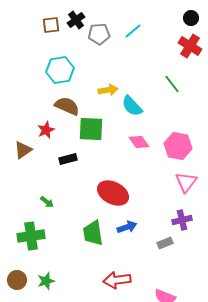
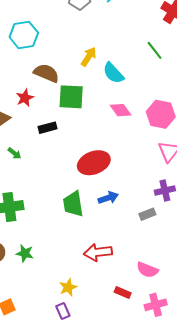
cyan hexagon: (60, 70) -> (24, 35), moved
yellow arrow: (108, 90) -> (89, 57), turned -48
red ellipse: (113, 193) -> (94, 163), turned -48
green arrow: (47, 202) -> (14, 153), moved
green star: (46, 281) -> (25, 253), turned 30

